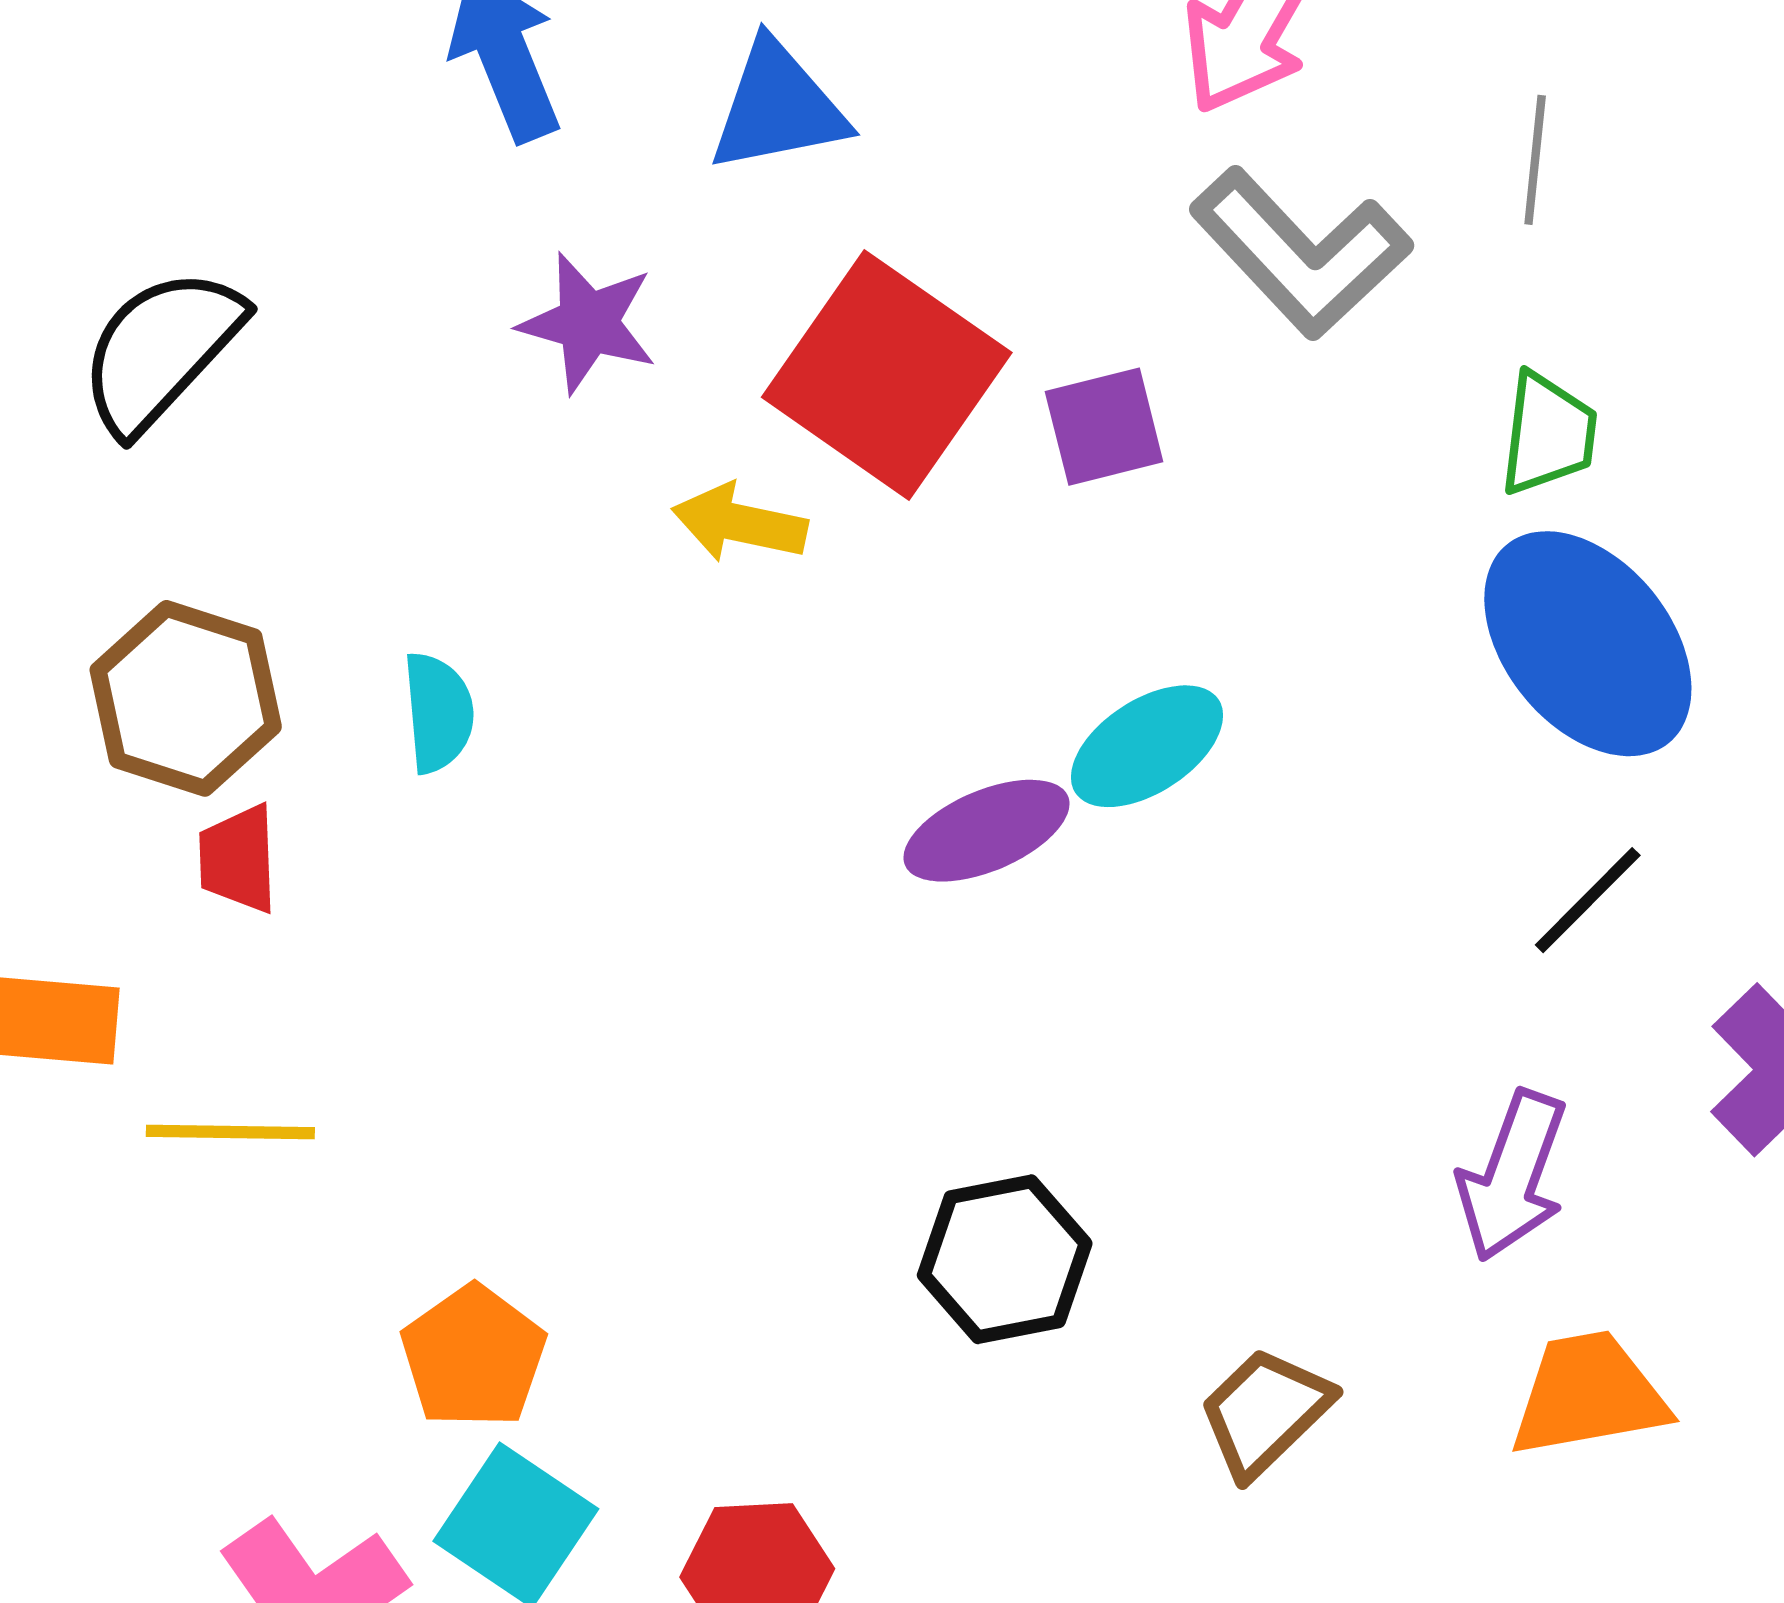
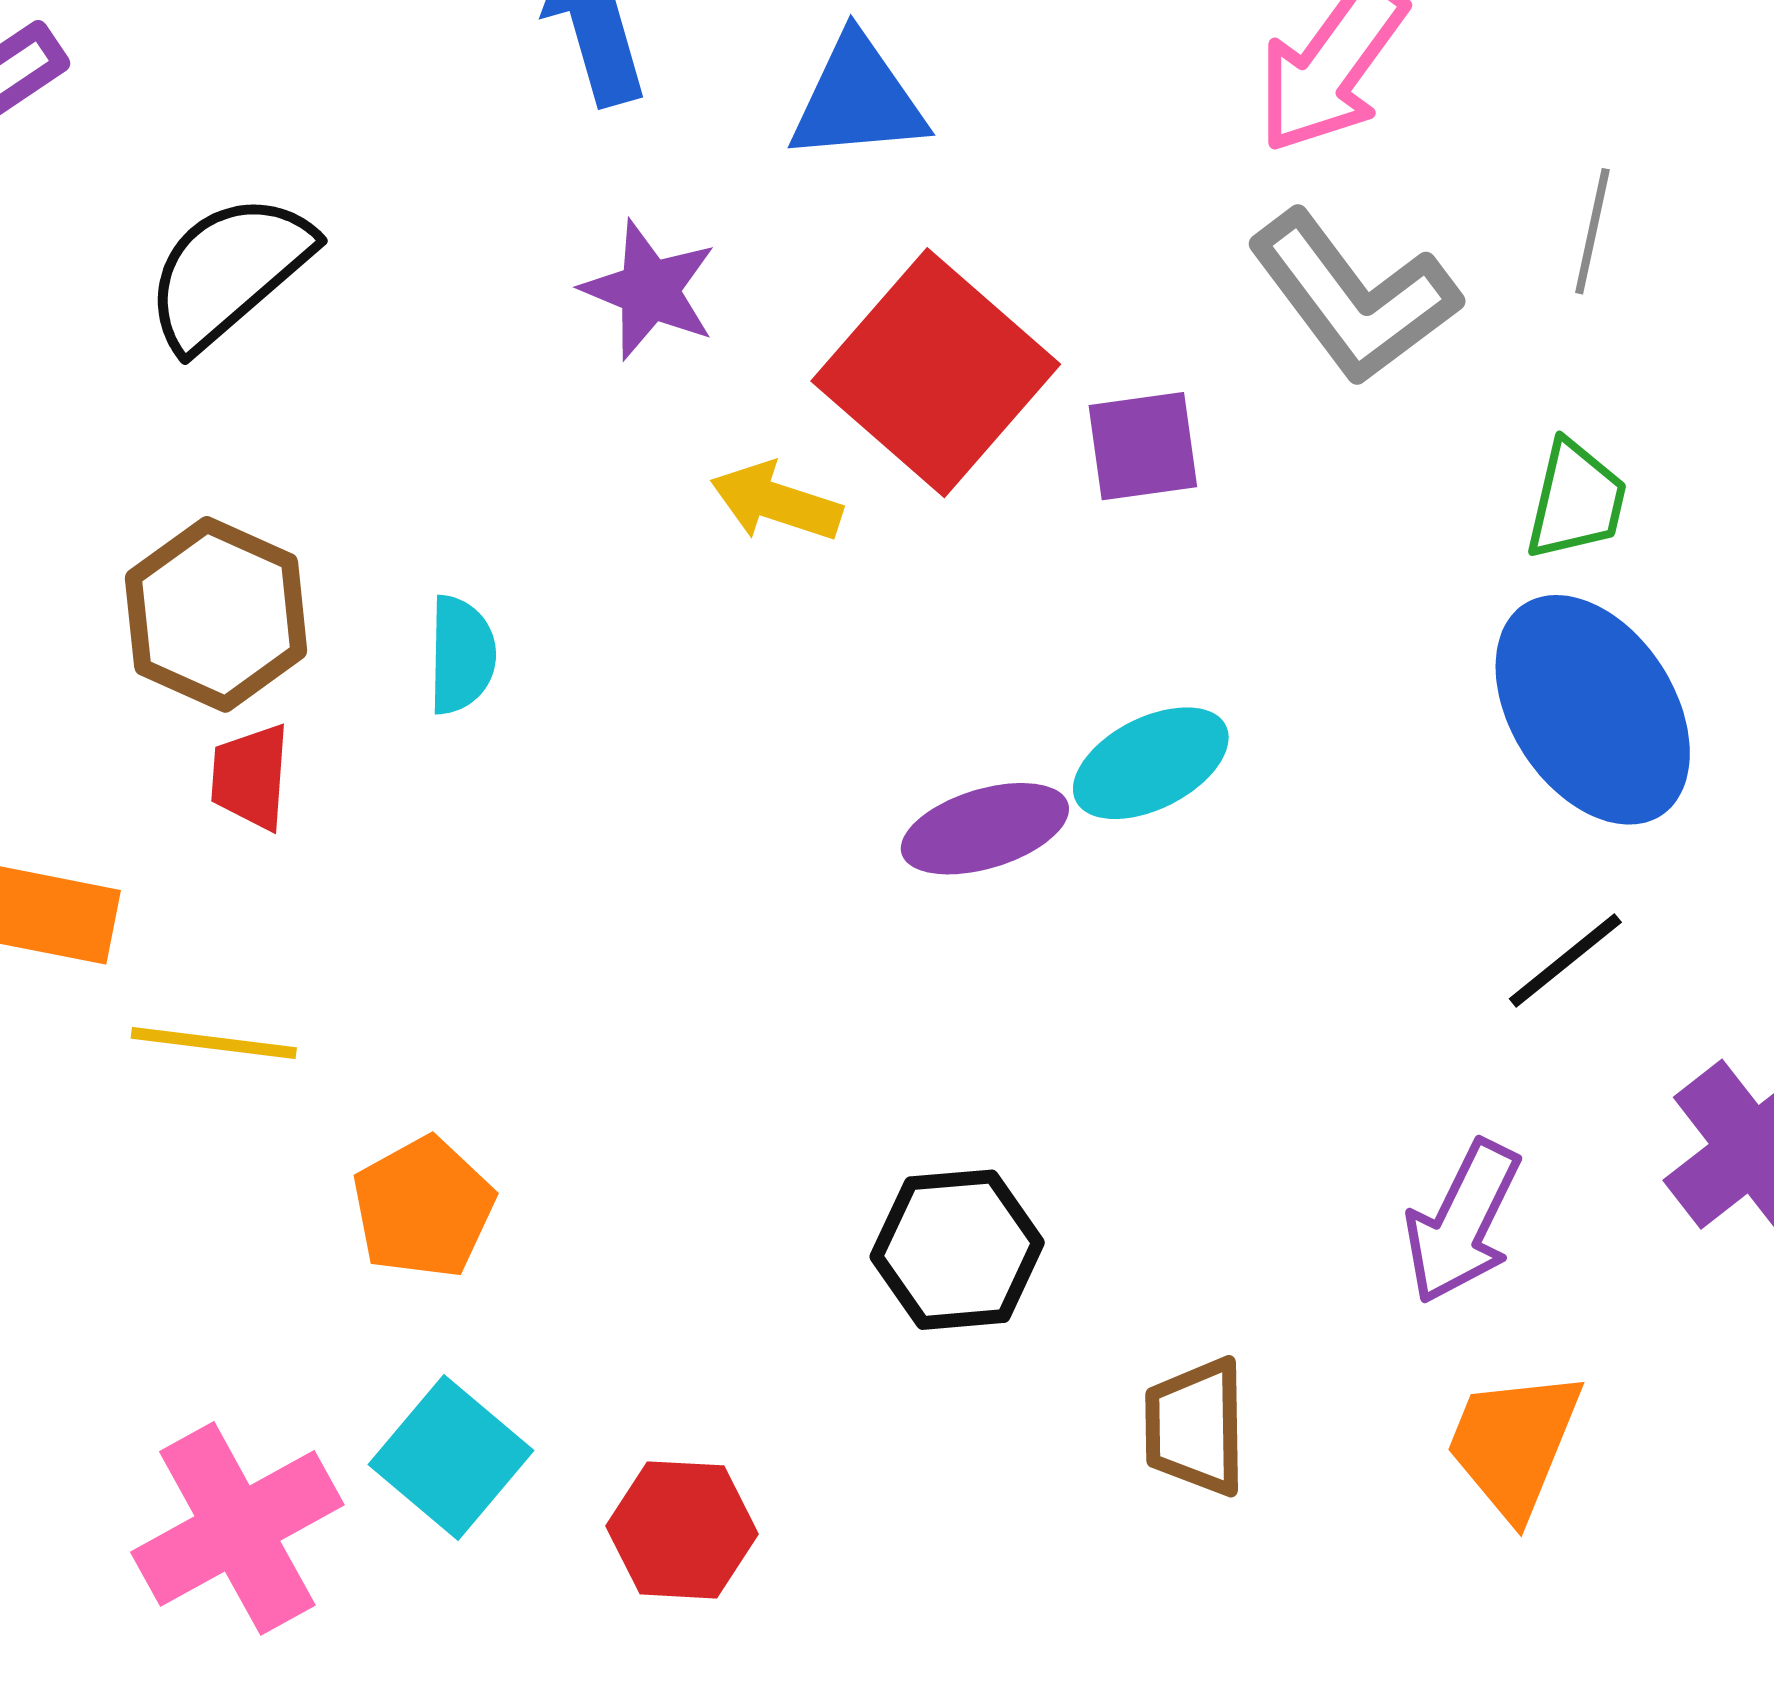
orange pentagon: (473, 1357) -> (423, 1208), moved
orange trapezoid: (1589, 1394) -> (1514, 1444), turned -64
brown trapezoid: (1265, 1412) -> (1195, 1427), turned -53

